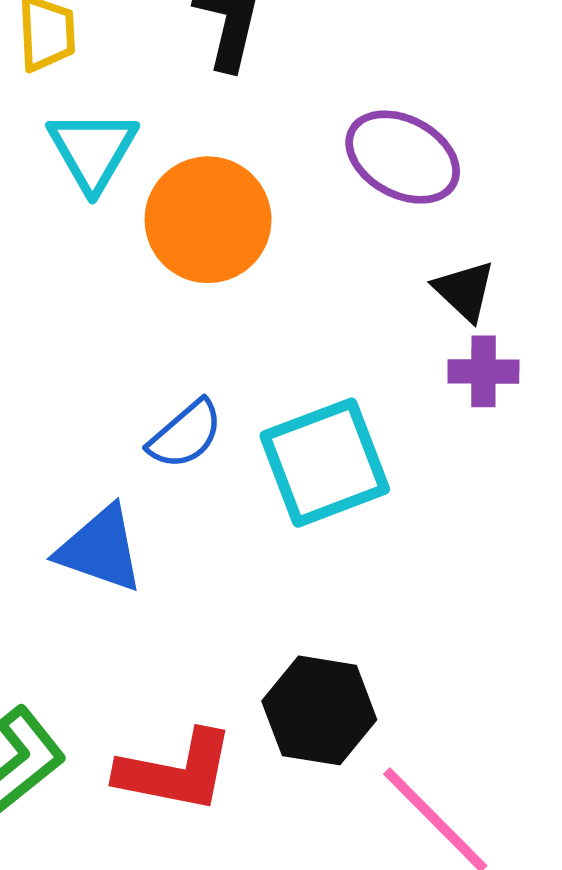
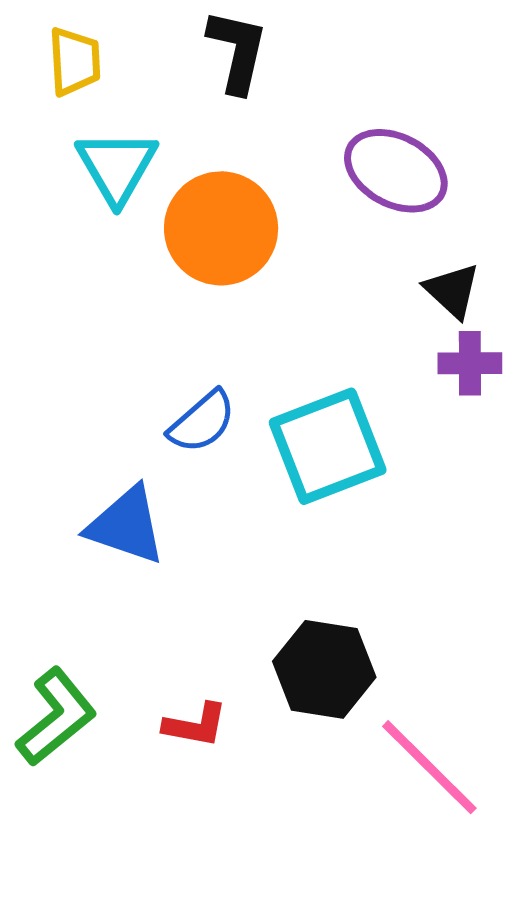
red L-shape: (176, 771) -> (195, 725), size x0.6

